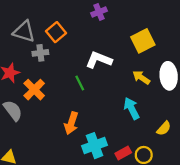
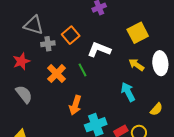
orange square: (56, 32) -> (71, 35), moved
orange cross: (34, 90) -> (57, 74), moved

